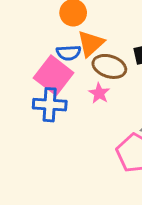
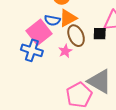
brown ellipse: (109, 66) -> (76, 36), turned 35

